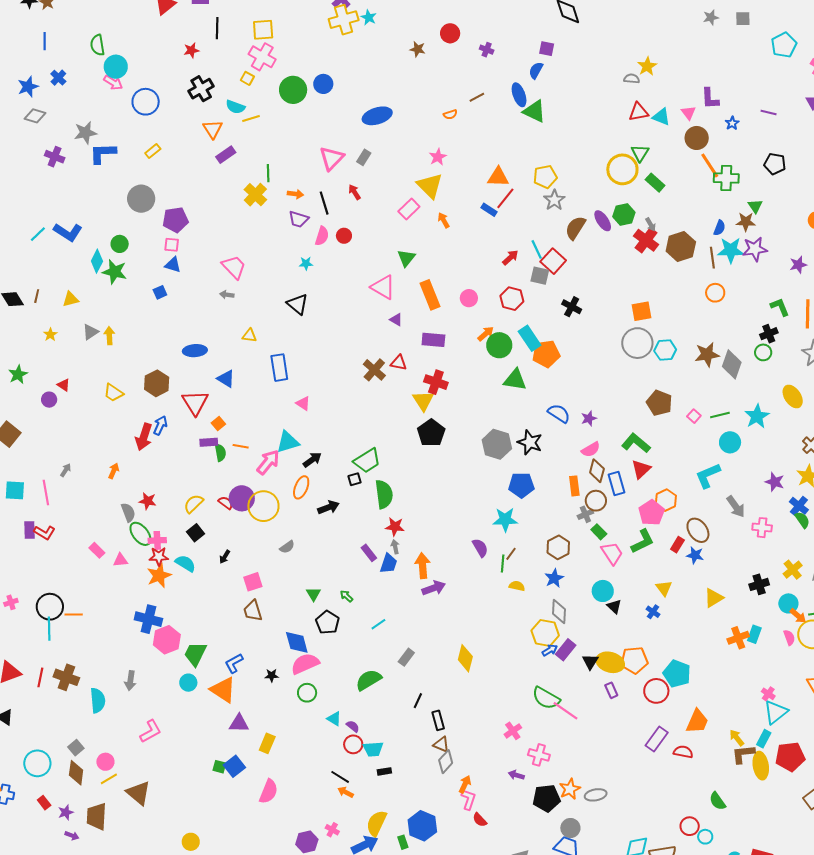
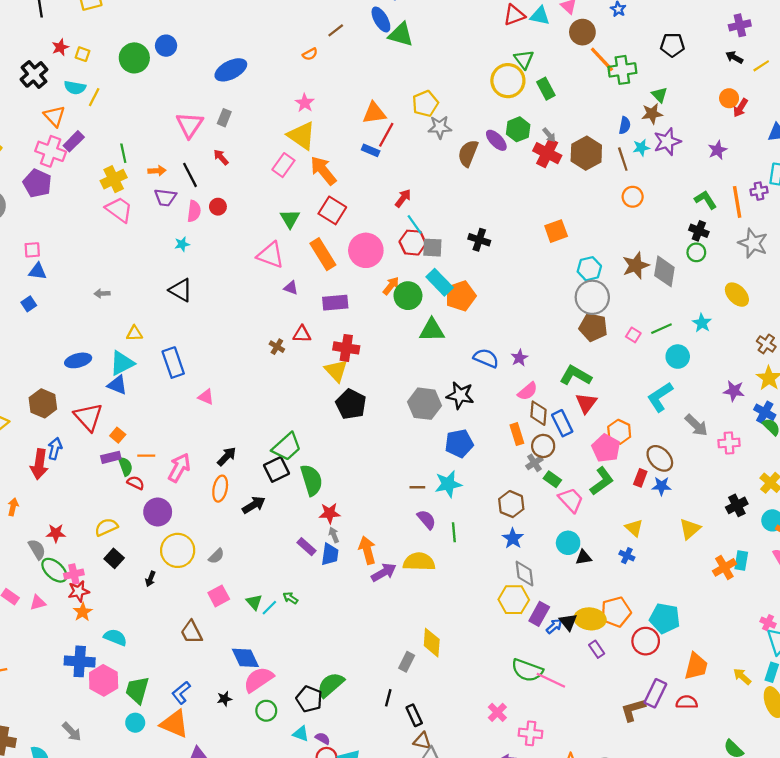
red star: (191, 50) -> (60, 47), moved
pink cross: (262, 57) -> (51, 151), moved
yellow line: (251, 118) -> (94, 97), turned -36
green rectangle: (655, 183) -> (546, 89), turned 30
yellow cross: (255, 195) -> (114, 179), turned 30
gray star: (554, 200) -> (440, 127), turned -30
purple pentagon: (175, 220) -> (37, 183), moved, turned -30
orange arrow: (444, 220) -> (323, 170), size x1.8
cyan line: (537, 249) -> (415, 224), moved
cyan star: (731, 250) -> (641, 148), size x0.6
red square: (553, 261) -> (332, 210), moved
pink trapezoid: (234, 267) -> (119, 210), moved
gray square: (540, 276) -> (432, 248), moved
pink circle: (469, 298) -> (366, 250), size x1.8
black cross: (769, 334) -> (699, 231), turned -36
gray circle: (637, 343) -> (592, 297), moved
brown cross: (374, 370) -> (277, 347), size x0.6
cyan star: (757, 416) -> (702, 323), size x0.7
cyan triangle: (288, 442) -> (122, 363), moved
black square: (354, 479) -> (277, 469), size x1.6
red semicircle: (226, 503) -> (136, 483), moved
yellow semicircle: (194, 504) -> (106, 527), turned 30
yellow circle: (263, 506) -> (178, 550), moved
brown line: (511, 554) -> (417, 487), moved, turned 64
cyan semicircle: (185, 563) -> (115, 637), moved
orange star: (159, 575) -> (83, 612), size x0.7
pink square: (253, 582) -> (219, 596), moved
yellow semicircle: (517, 586) -> (419, 562), moved, size x1.8
black triangle: (614, 606) -> (584, 557), turned -42
black pentagon: (327, 622) -> (309, 699), moved
cyan line: (378, 624) -> (269, 608), moved
blue arrow: (550, 650) -> (554, 626), moved
gray rectangle: (406, 657) -> (407, 662), moved
gray arrow: (130, 681) -> (72, 732), turned -42
brown L-shape: (743, 754) -> (633, 710), moved

